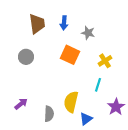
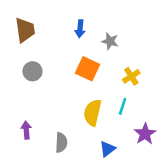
brown trapezoid: (37, 24) -> (25, 30), moved
yellow semicircle: (71, 102) -> (93, 113), moved
purple arrow: (21, 104) -> (26, 130), turned -56

